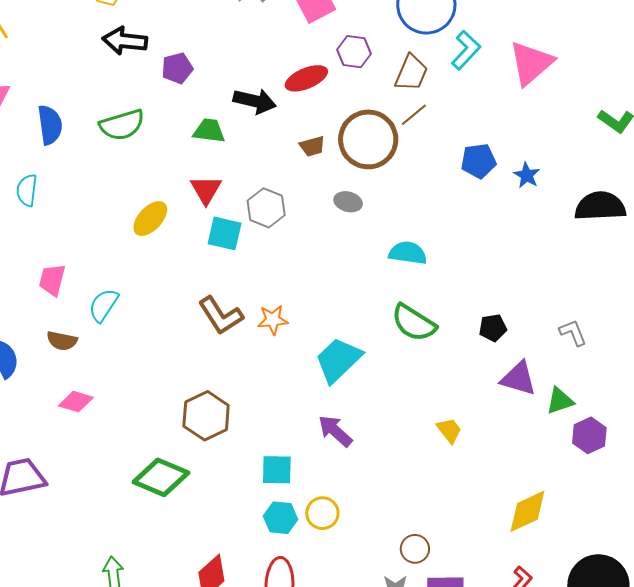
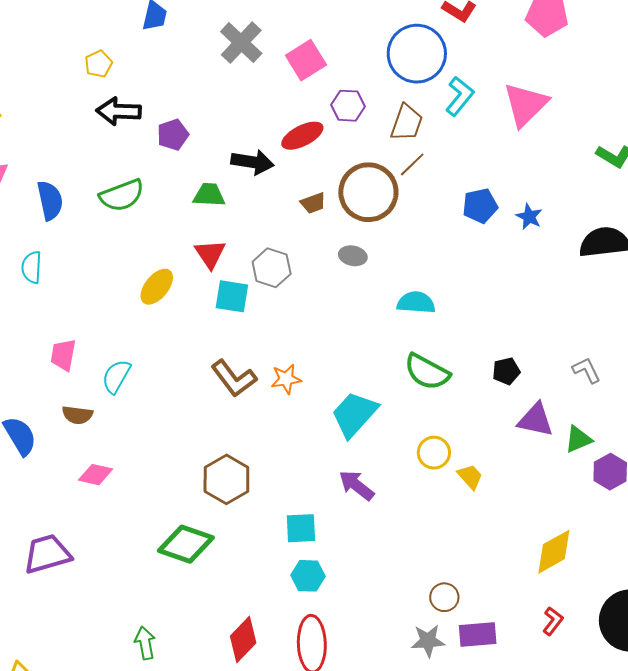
yellow circle: (322, 513) -> (434, 453), moved

